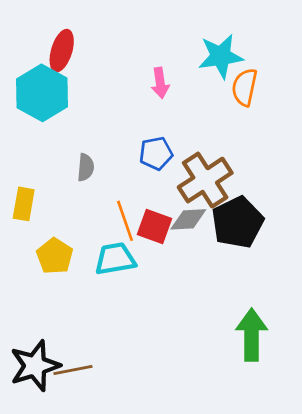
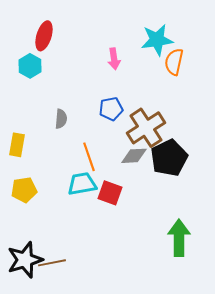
cyan hexagon: (42, 93) -> (30, 66), size x0.6
red square: (155, 226) -> (110, 193), moved
yellow pentagon: (55, 256) -> (24, 190), moved, turned 30

